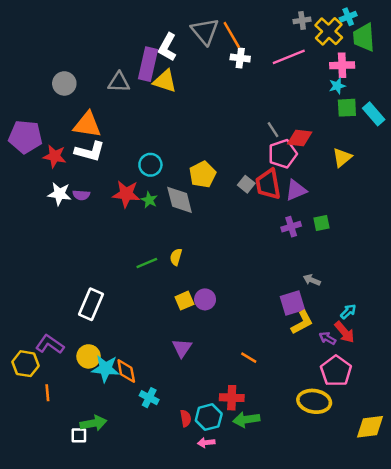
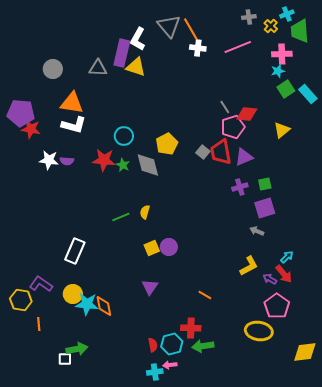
yellow cross: (329, 31) -> (271, 26), size x0.6
green square: (347, 108) -> (286, 89), turned -30
red star: (55, 156) -> (31, 129), moved
purple square: (292, 303) -> (265, 208), moved
cyan cross: (149, 398) -> (155, 372), moved, turned -35

